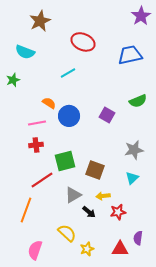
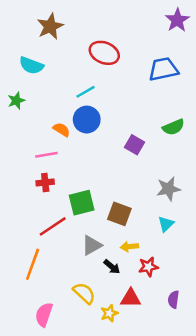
blue circle: (69, 116) -> (87, 120), moved
red triangle: (120, 249) -> (131, 298), moved

